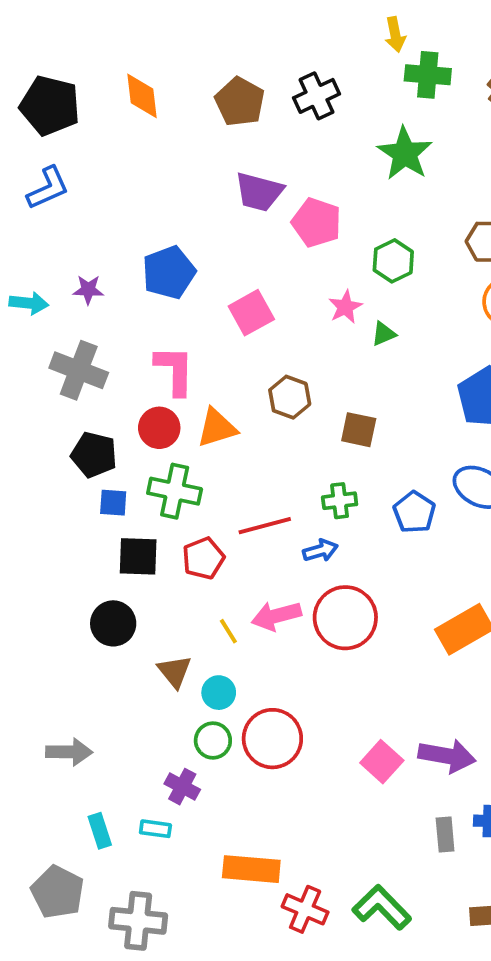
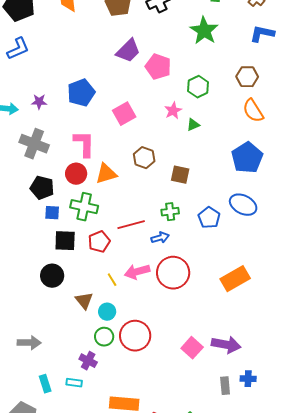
purple trapezoid: (259, 192) -> (128, 51), turned -60

